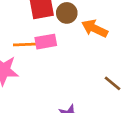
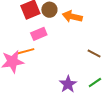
orange line: (25, 45) -> (25, 51), moved

